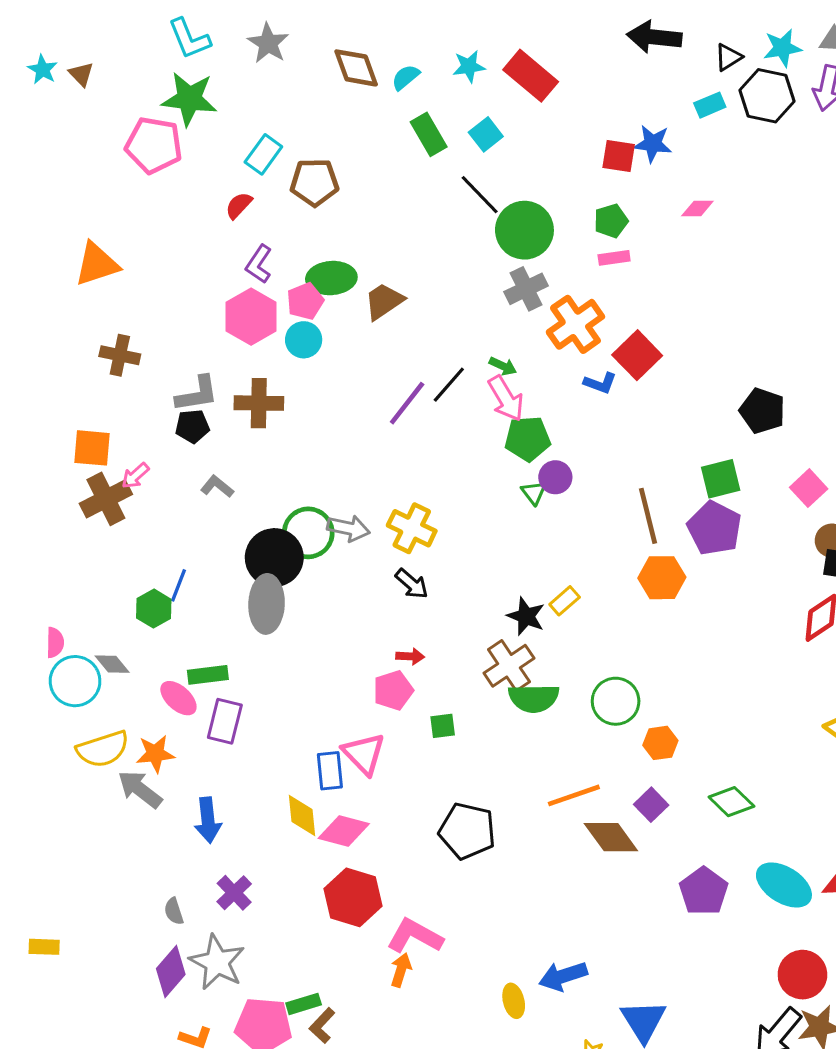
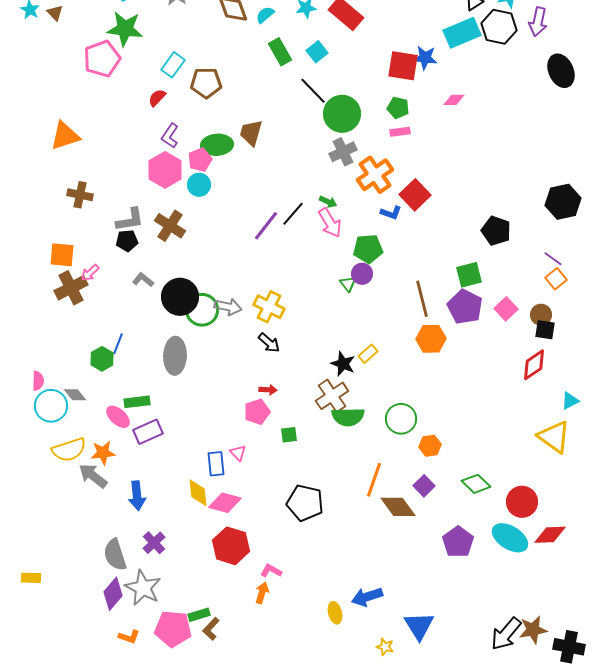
cyan rectangle: (710, 105) -> (462, 33), size x1.8
pink pentagon: (154, 145) -> (102, 59), turned -30
red square: (619, 156) -> (403, 66), size x1.4
green pentagon: (611, 221) -> (398, 108), turned 30
brown trapezoid: (384, 301) -> (251, 133), moved, turned -40
brown cross: (259, 403) -> (170, 226), turned 32
green pentagon: (528, 439) -> (368, 249), moved
pink square: (809, 488) -> (506, 309), moved
black circle: (274, 558) -> (180, 297), moved
purple rectangle: (225, 721) -> (148, 432), turned 52
pink triangle: (364, 754) -> (238, 453), size x0.6
orange line: (574, 795) -> (374, 480), turned -52
gray semicircle: (174, 911) -> (115, 555), size x1.8
pink L-shape: (415, 936) -> (271, 571), size x0.6
red circle: (802, 975) -> (522, 502), moved

